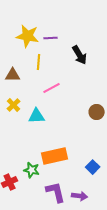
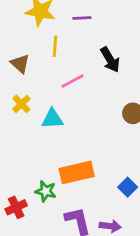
purple line: (51, 38) -> (82, 18), moved
black arrow: (80, 55) -> (110, 60), moved
brown triangle: (13, 75) -> (20, 64), turned 42

